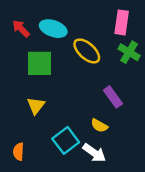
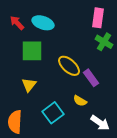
yellow ellipse: (87, 51) -> (69, 66), moved
orange semicircle: (18, 152) -> (15, 122), size x1.6
white arrow: (94, 153) -> (100, 123), moved

